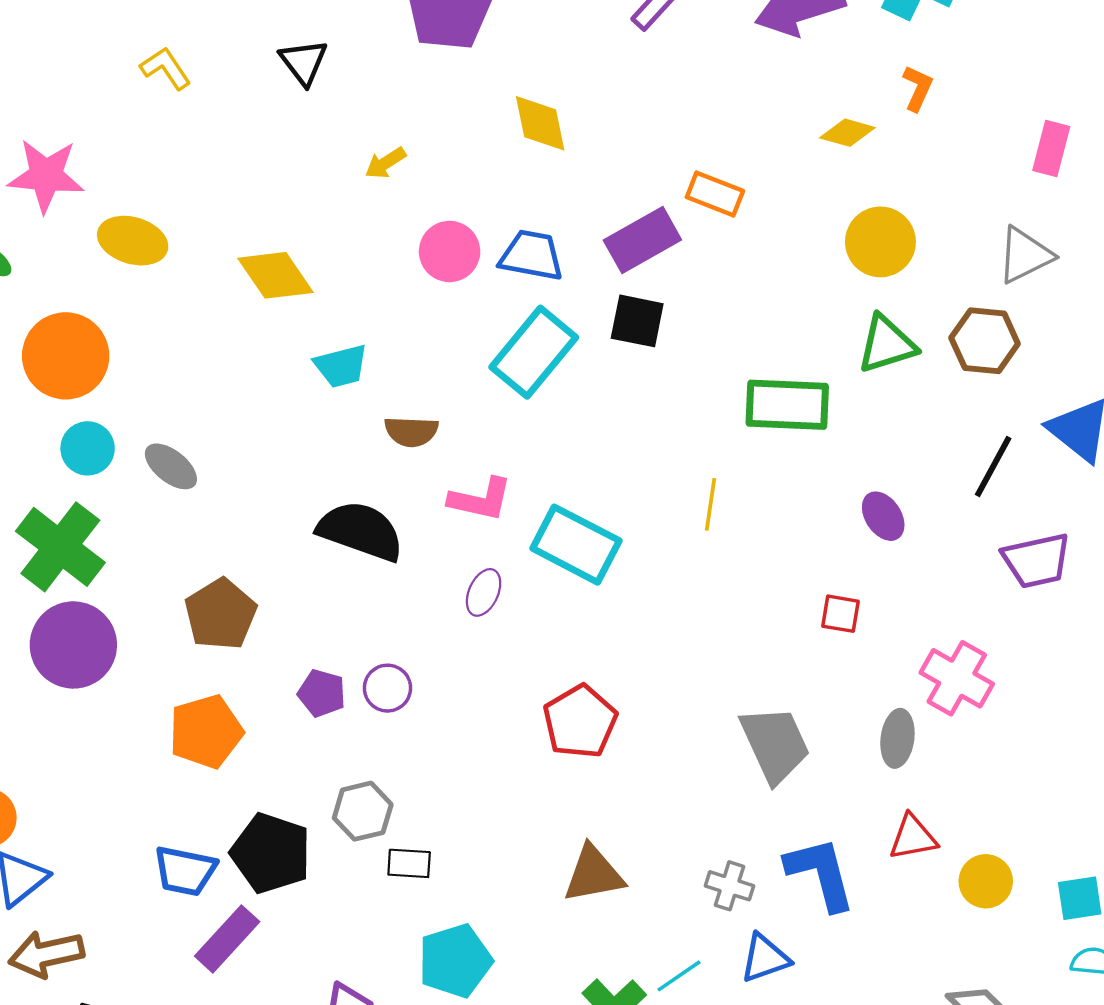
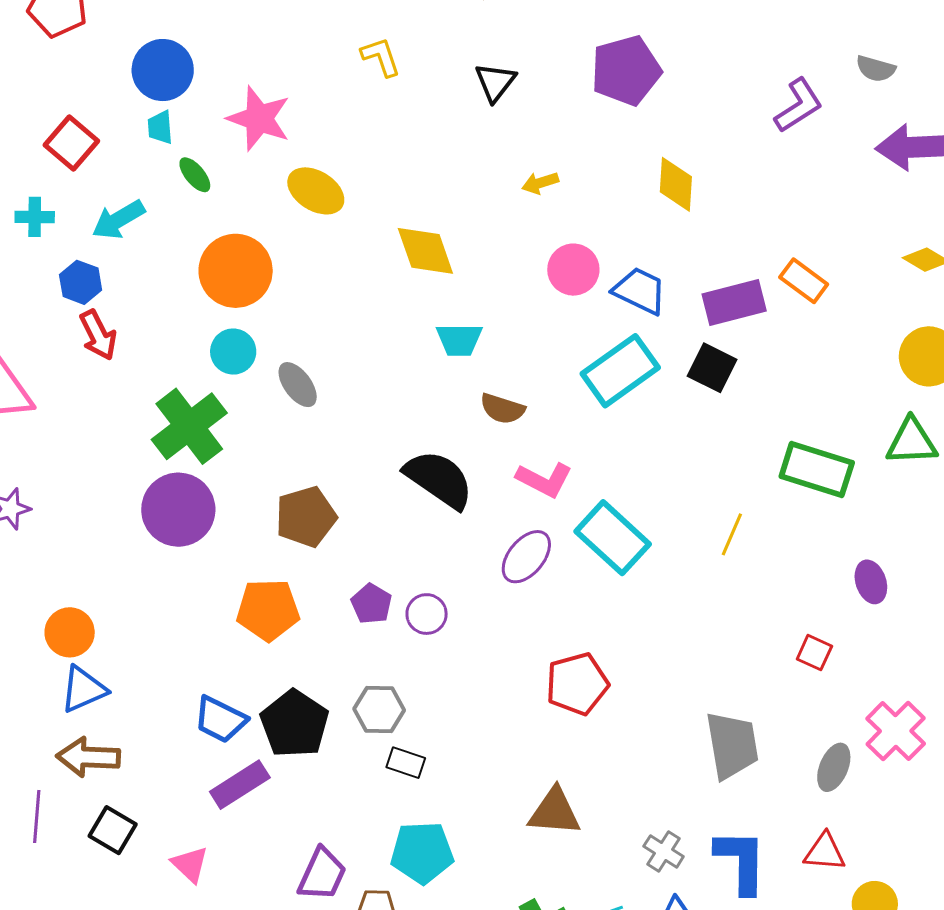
purple ellipse: (484, 592) -> (526, 557), size x1.4

